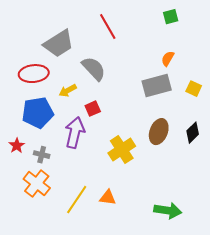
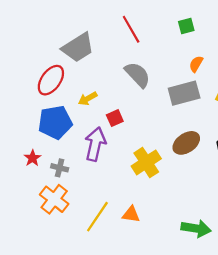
green square: (171, 17) -> (186, 26), moved
gray semicircle: (94, 69) -> (138, 75), moved
red ellipse: (34, 74) -> (51, 80), turned -48
brown ellipse: (159, 132) -> (186, 143), turned 35

